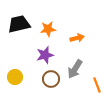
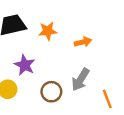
purple star: (45, 55) -> (25, 65), moved, turned -30

